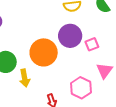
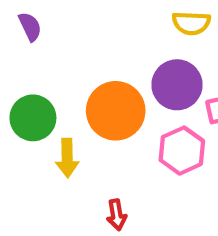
pink hexagon: (81, 88) -> (182, 151), moved

